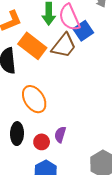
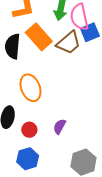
purple semicircle: (60, 135) -> (59, 127), moved

